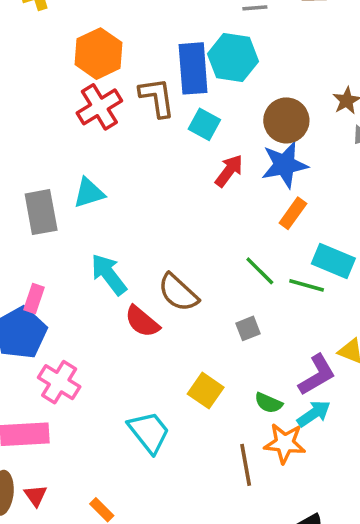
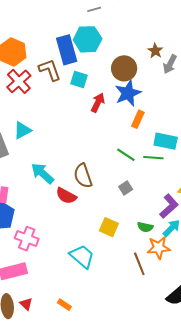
brown semicircle: (178, 293) -> (83, 176), turned 40

